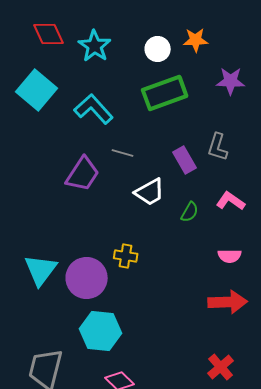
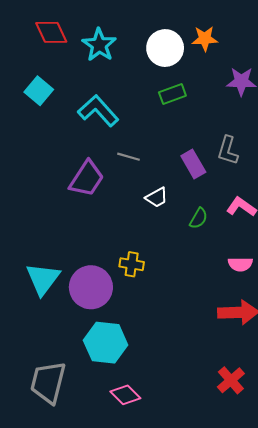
white circle: (158, 49) -> (165, 48), size x1.4
cyan square: (37, 90) -> (39, 91), size x0.7
green rectangle: (165, 93) -> (172, 94), size x0.6
white trapezoid: (150, 192) -> (157, 197), size x0.7

